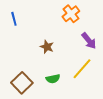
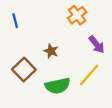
green semicircle: (53, 79) -> (58, 86), size x1.6
brown square: (22, 83) -> (24, 69), moved

